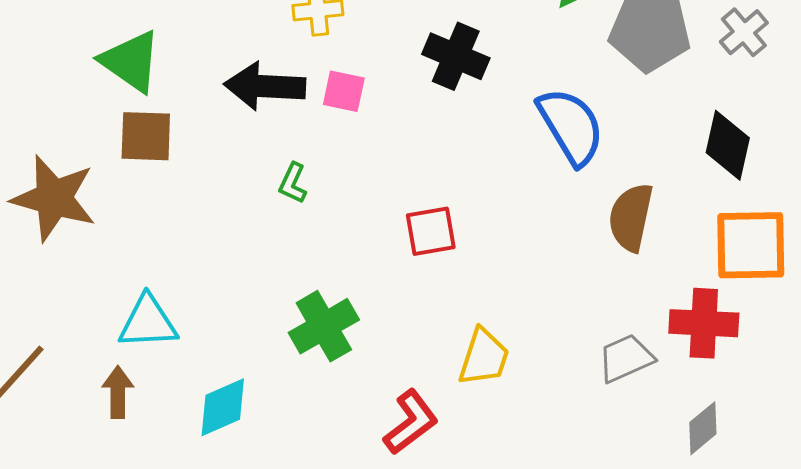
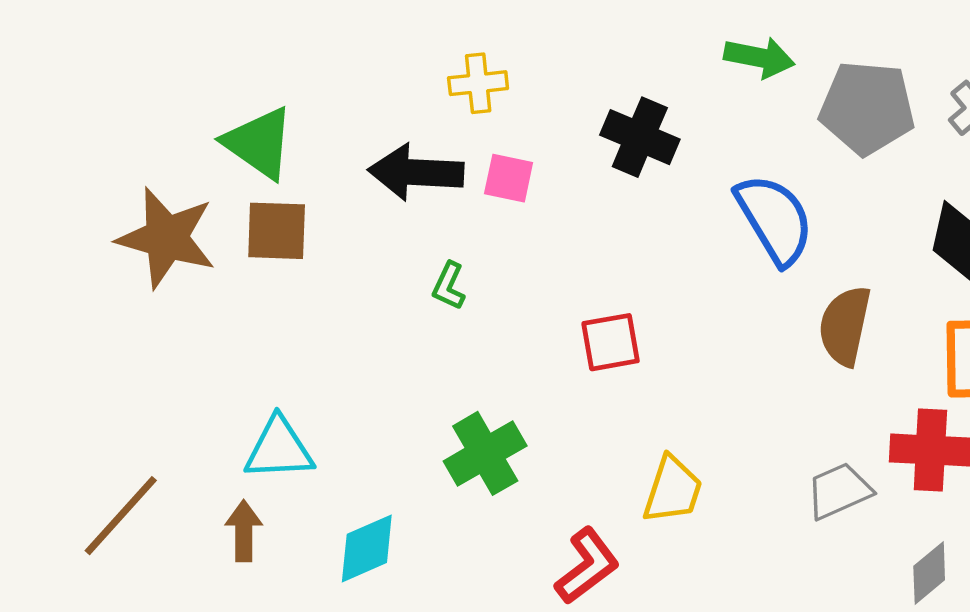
brown star: (54, 198) -> (166, 238), moved

